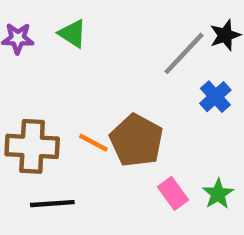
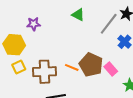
green triangle: (72, 34) -> (78, 15), moved
pink rectangle: (173, 193) -> (111, 69), moved

